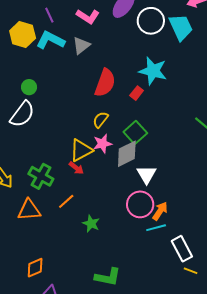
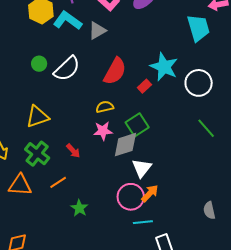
white circle: (151, 21) -> (199, 83), moved
white semicircle: (22, 114) -> (67, 69), moved
yellow semicircle: (101, 120) -> (105, 107), turned 30
yellow triangle: (81, 150) -> (37, 117), moved
orange arrow: (160, 211) -> (150, 193), moved

